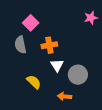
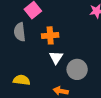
yellow semicircle: (34, 82) -> (22, 80), moved, turned -42

